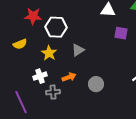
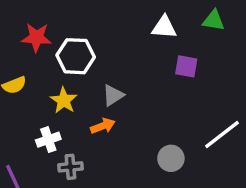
orange arrow: (69, 77) -> (103, 126), moved
gray circle: (96, 84) -> (171, 158), moved

